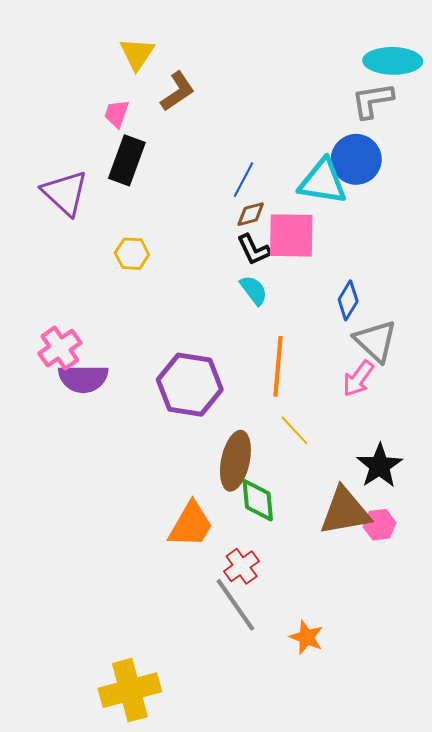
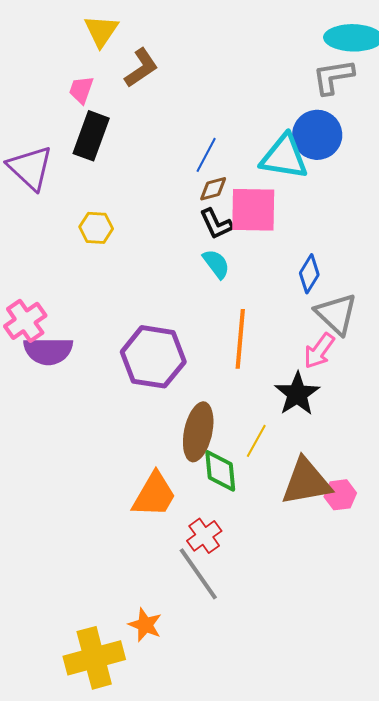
yellow line: (294, 430) -> (256, 441), moved, turned 72
black star: (380, 466) -> (297, 394), moved
orange star: (306, 637) -> (145, 625), moved

